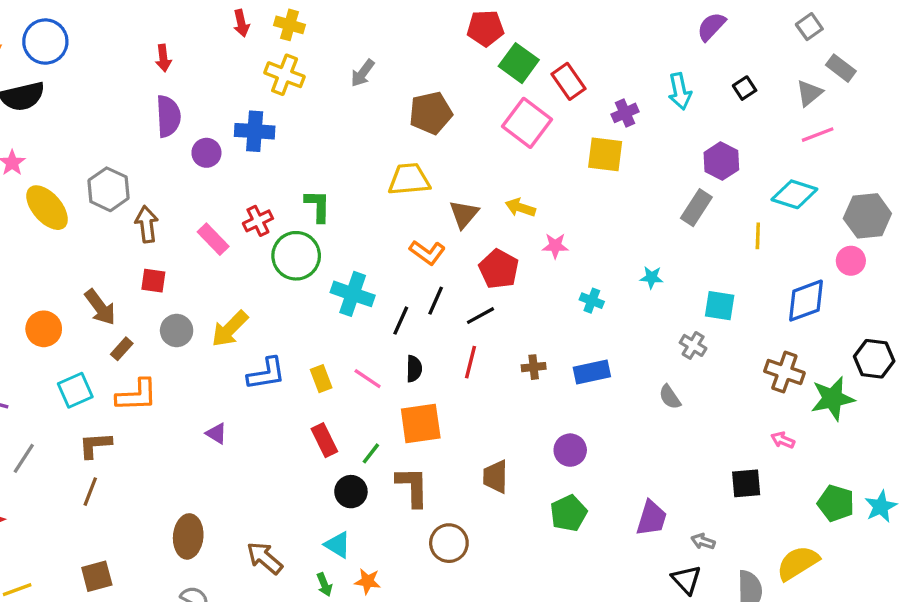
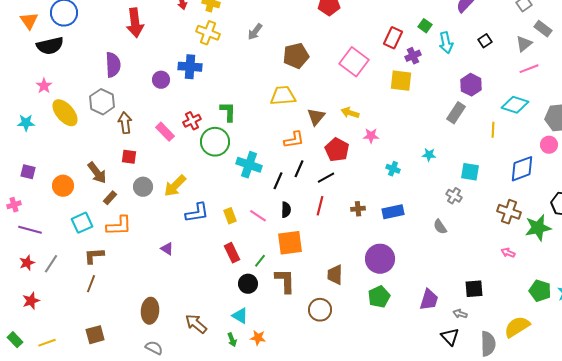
red arrow: (163, 58) -> (135, 23), size x1.8
green square: (519, 63) -> (425, 26), moved, size x0.6
red rectangle: (569, 81) -> (393, 38), moved, turned 60
purple semicircle: (168, 116) -> (113, 65), moved
orange L-shape: (427, 252) -> (294, 140), turned -45
purple circle: (570, 450) -> (380, 259), size x1.5
black square: (746, 483) -> (474, 289), moved
brown circle: (449, 543) -> (320, 310), moved

